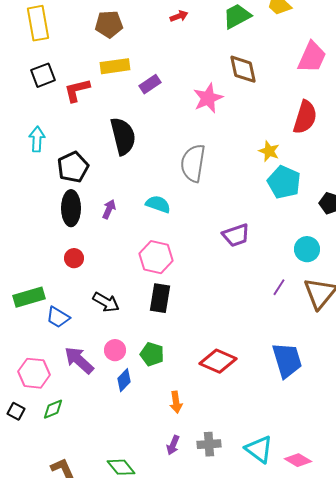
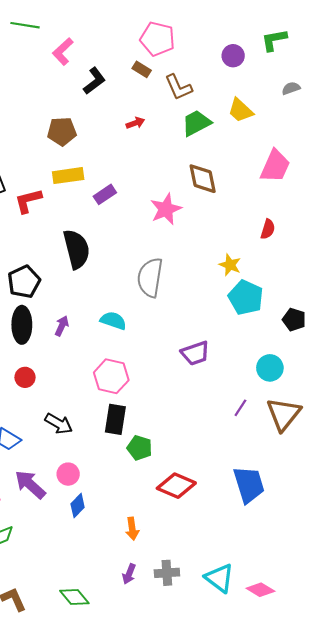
red semicircle: (305, 117) -> (268, 229), size x0.6
green pentagon: (152, 354) -> (140, 448), moved

